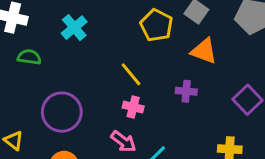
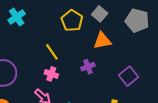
orange triangle: (204, 51) -> (102, 41), turned -36
purple cross: (186, 91) -> (88, 67), turned -32

